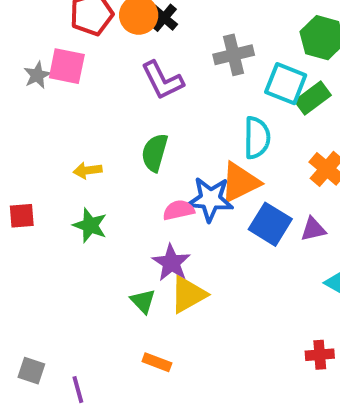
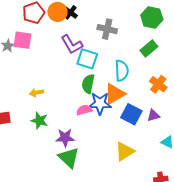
gray cross: (234, 55) -> (107, 29), turned 30
cyan square: (286, 84) -> (87, 59), moved
green semicircle: (155, 153) -> (88, 84), moved
purple star: (171, 263) -> (65, 138), moved, turned -30
yellow triangle: (188, 294) -> (125, 152), moved
green triangle: (143, 301) -> (69, 158), size x1.6

